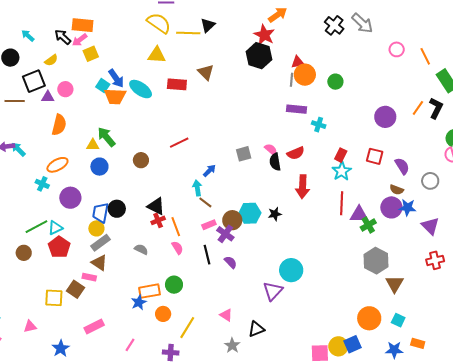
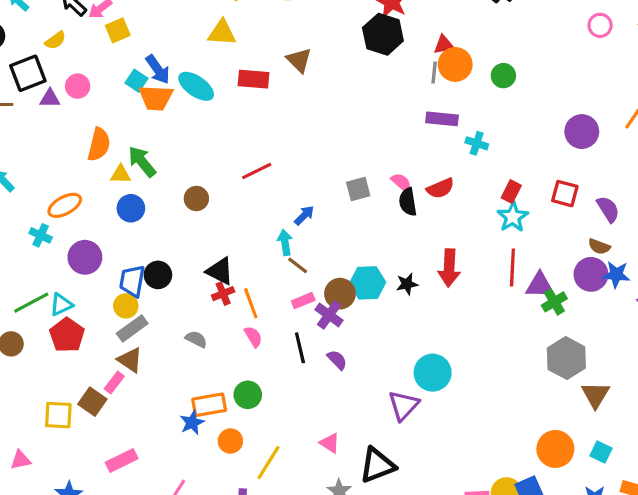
orange semicircle: (59, 125) -> (99, 144), moved
red arrow: (303, 187) -> (449, 268), moved
pink rectangle: (89, 277) -> (114, 383), turned -64
black triangle: (256, 329) -> (377, 465), size x1.4

